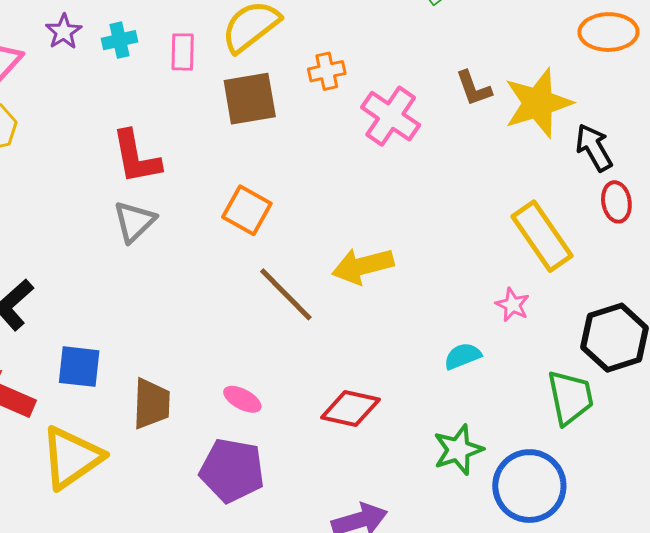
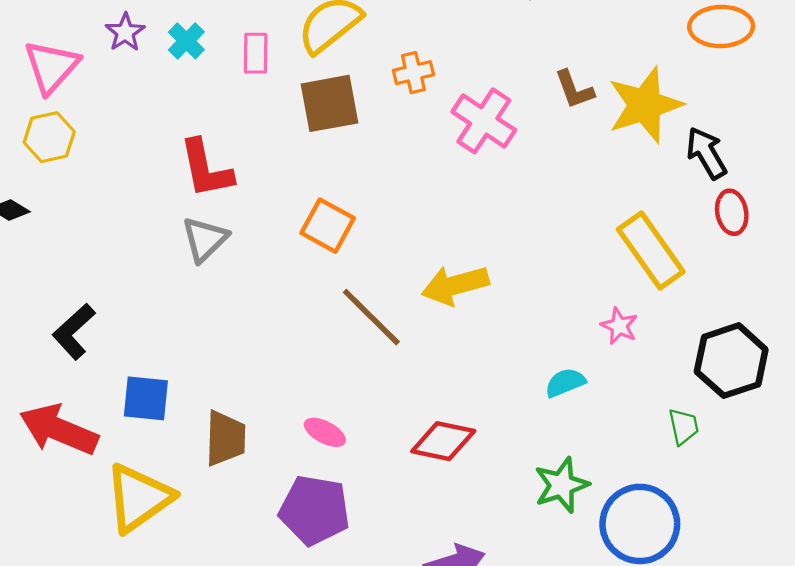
cyan cross: (119, 40) -> (186, 41), turned -32
green trapezoid: (570, 397) -> (684, 427), size x0.6

